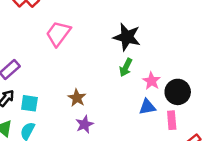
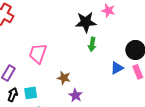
pink trapezoid: (58, 34) -> (38, 53), moved
pink star: (152, 81) -> (108, 11), moved

